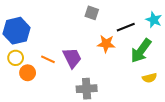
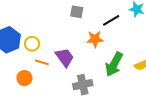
green arrow: (141, 51) -> (114, 64), moved
yellow circle: (16, 58) -> (32, 44), moved

